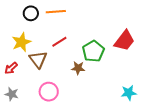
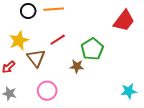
red trapezoid: (124, 41) -> (124, 21), moved

